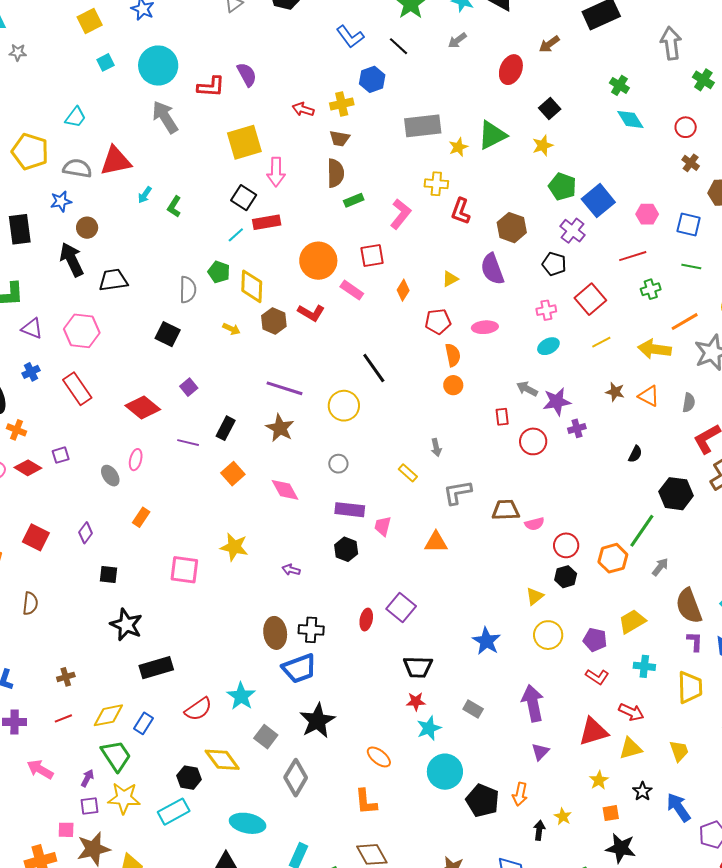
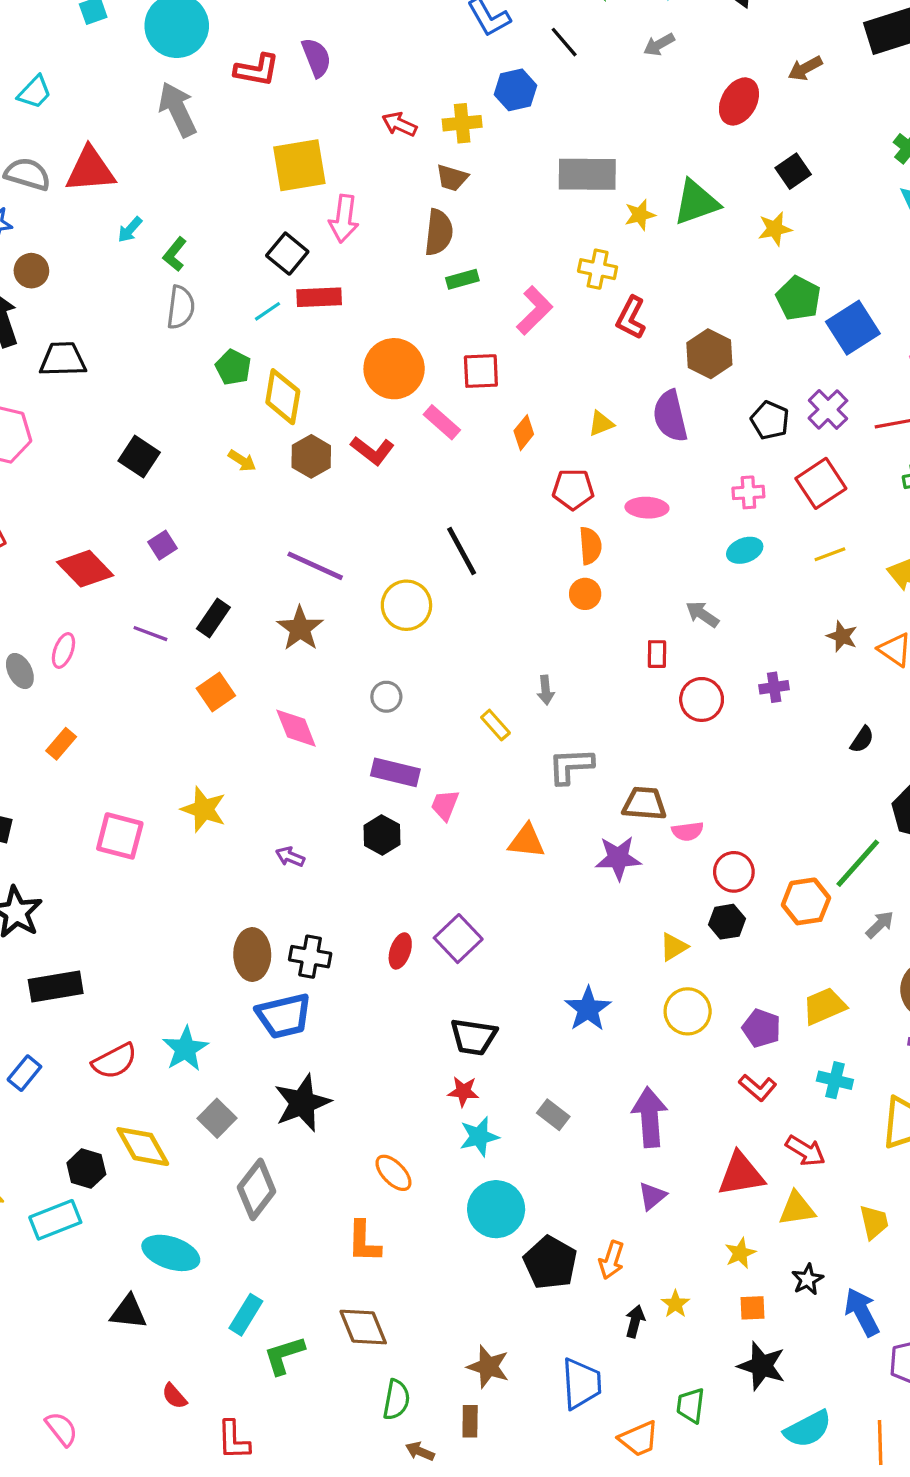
purple cross: (573, 231) -> (828, 409), moved
gray semicircle: (188, 290) -> (181, 307), moved
purple star: (557, 402) -> (618, 858), moved

